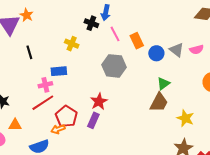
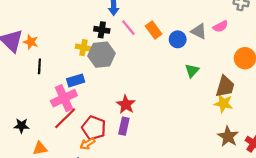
orange star: (27, 15) -> (31, 42), moved
black cross: (91, 23) -> (102, 30), moved
black line: (29, 52) -> (39, 66), turned 32
gray hexagon: (114, 66) -> (102, 55), moved
pink cross: (45, 85) -> (64, 98), size x1.6
brown trapezoid: (159, 102) -> (225, 86), moved

